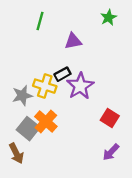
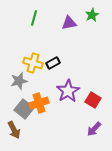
purple triangle: (73, 41) -> (69, 23), moved
yellow cross: (45, 86) -> (33, 63), moved
purple star: (80, 86) -> (68, 91), moved
orange cross: (46, 121) -> (39, 103), turned 30

